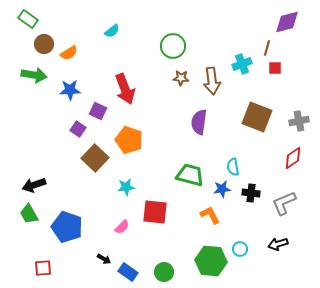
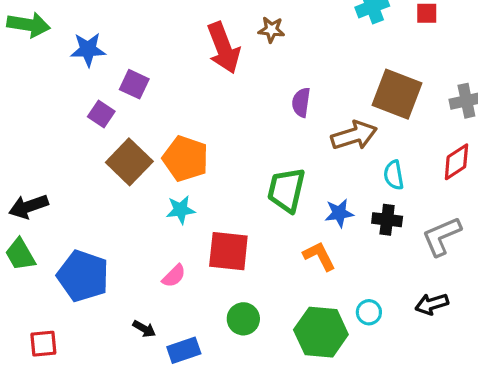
brown arrow: (212, 81) -> (354, 135), moved, turned -100
red arrow: (125, 89) -> (223, 48), moved
purple semicircle: (199, 122) -> (301, 102), size x0.7
orange pentagon: (129, 140) -> (185, 159), moved
cyan semicircle: (233, 167) -> (394, 175), moved
green trapezoid: (190, 175) -> (286, 190), turned -92
blue rectangle: (128, 272) -> (184, 350), turned -54
green circle: (164, 272) -> (243, 319), moved

